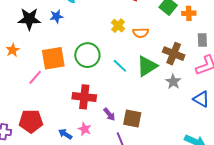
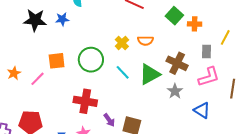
yellow cross: (118, 26) -> (122, 43), moved
orange star: (13, 50) -> (14, 73), moved
orange square: (53, 58) -> (57, 61), size x0.7

